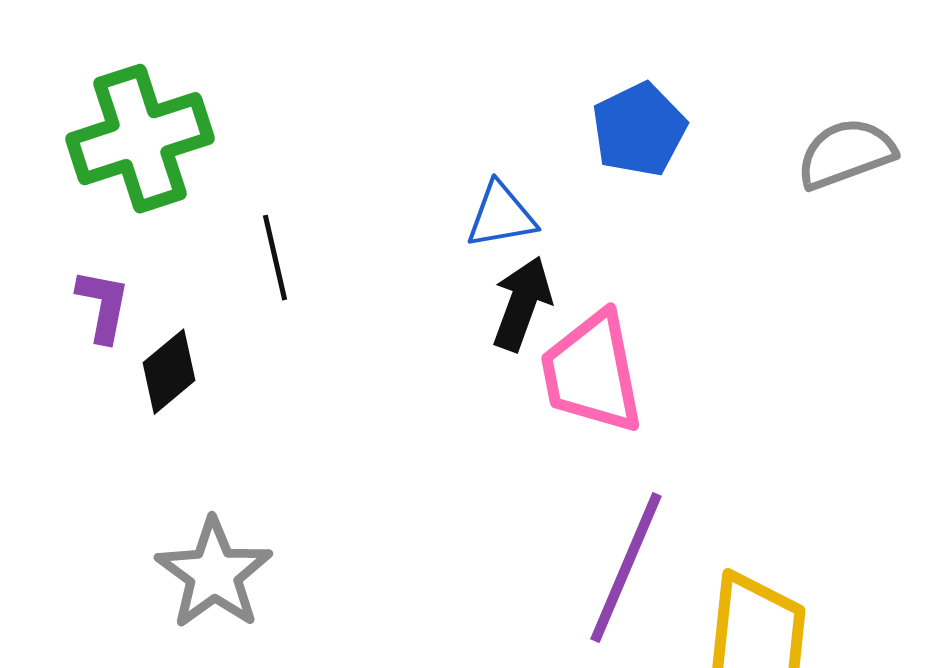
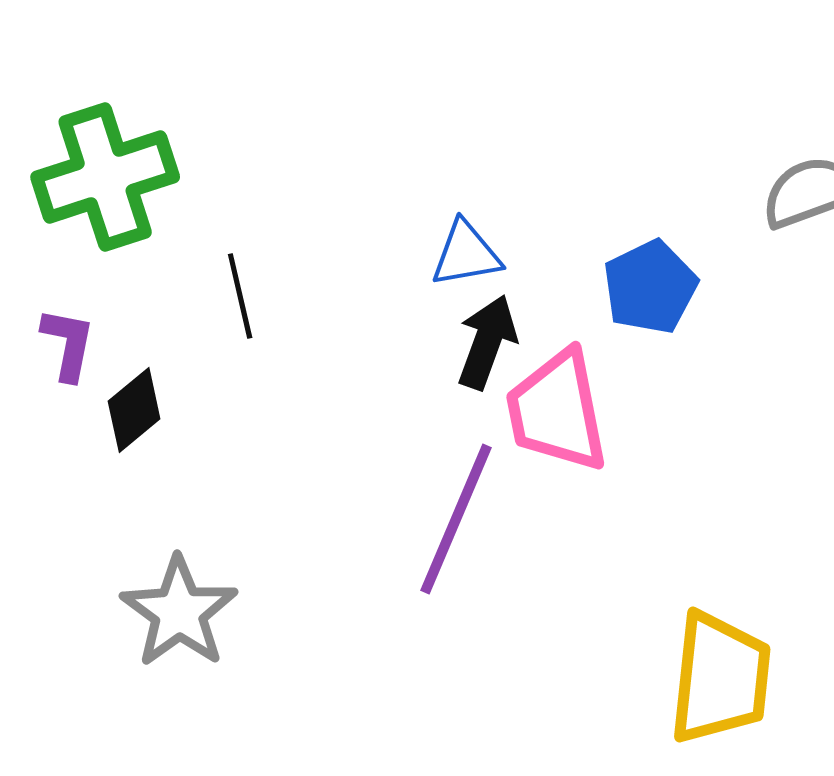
blue pentagon: (639, 130) -> (650, 287), moved
purple line: (626, 568) -> (456, 519), moved

